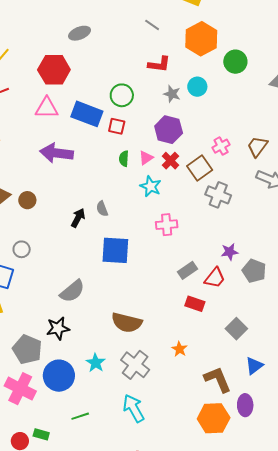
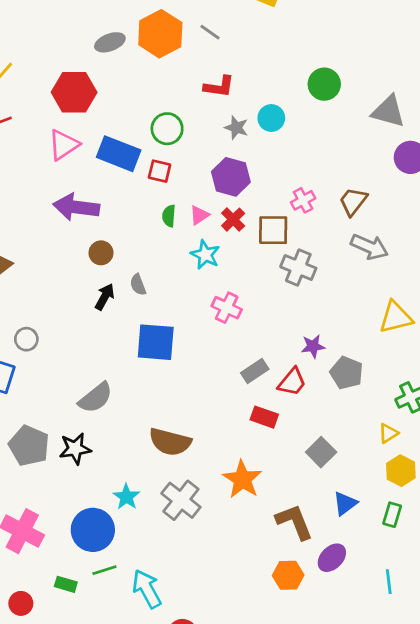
orange hexagon: (201, 39) -> (160, 34), moved
pink triangle: (47, 108) -> (64, 145), turned -35
brown square: (200, 168) -> (273, 230), turned 35
brown circle: (27, 200) -> (101, 253), moved
pink cross: (167, 225) -> (227, 308), turned 30
gray pentagon: (27, 349) -> (29, 446), moved
orange star: (179, 349) -> (242, 479), size x1.8
blue circle: (59, 376) -> (93, 530), moved
purple ellipse: (245, 405) -> (332, 558), turned 45
cyan arrow: (134, 408) -> (147, 589), moved
orange hexagon: (214, 418) -> (288, 575), size x0.7
green rectangle: (41, 434) -> (66, 584), moved

